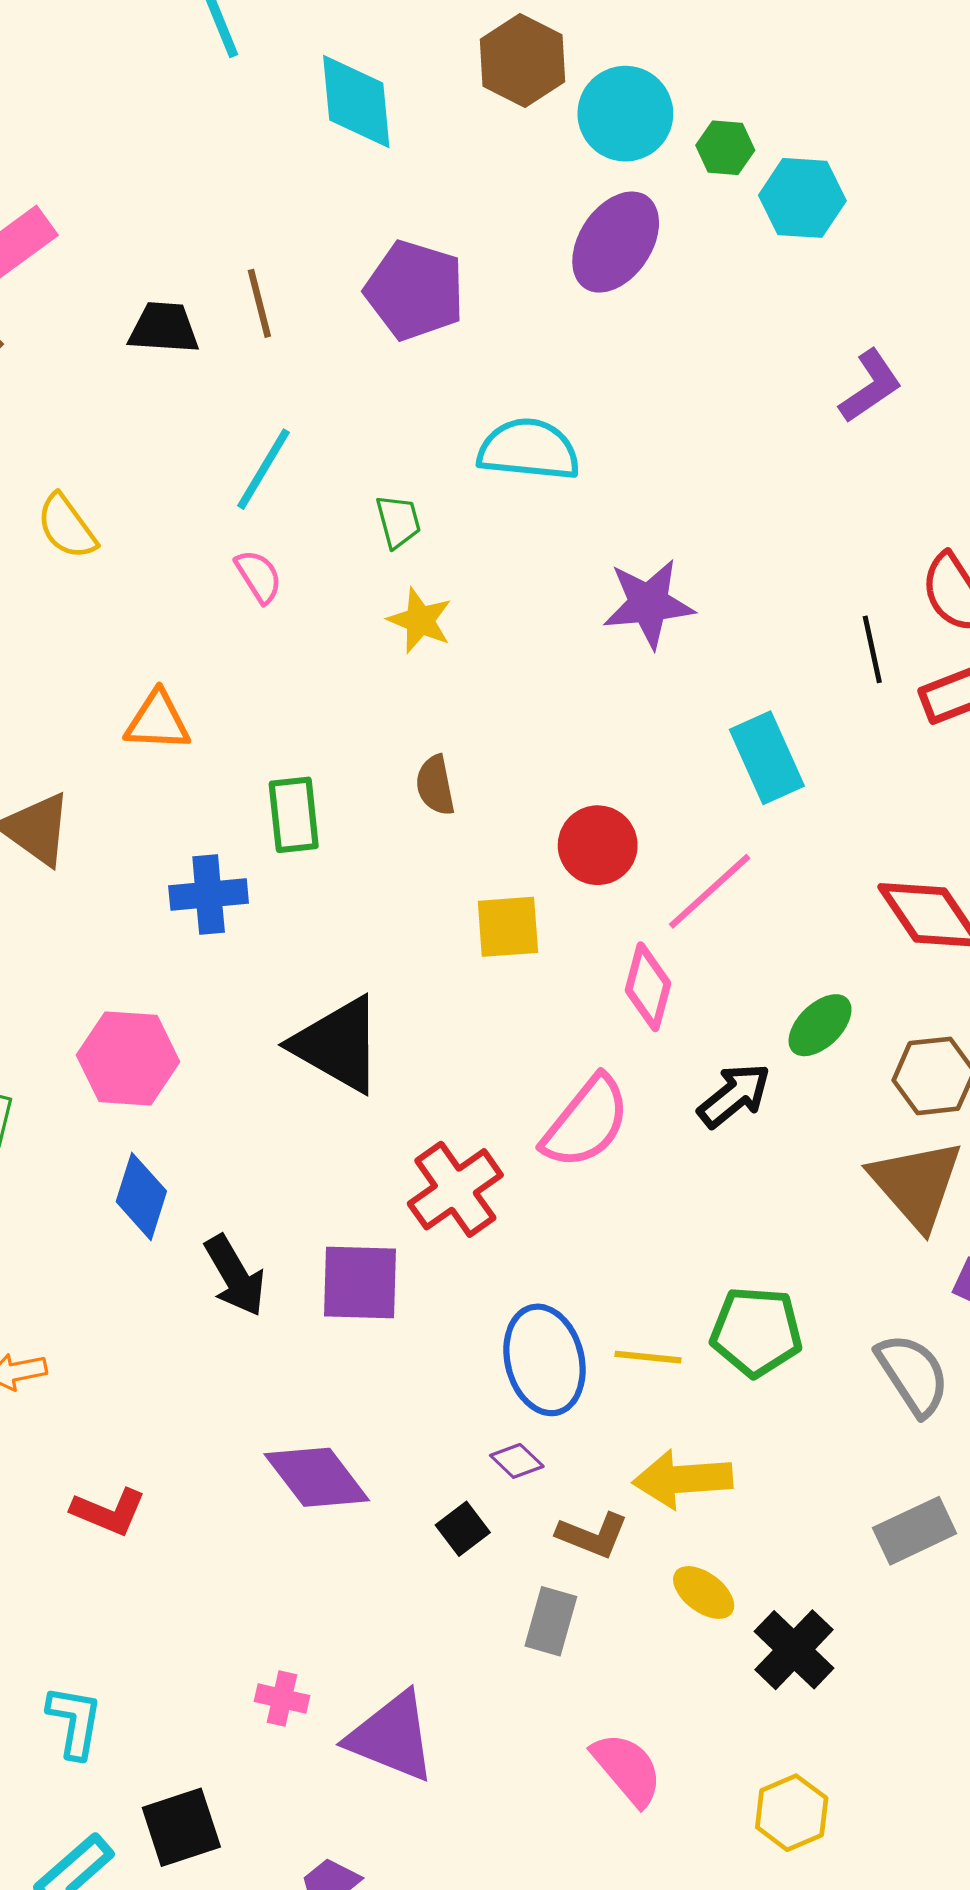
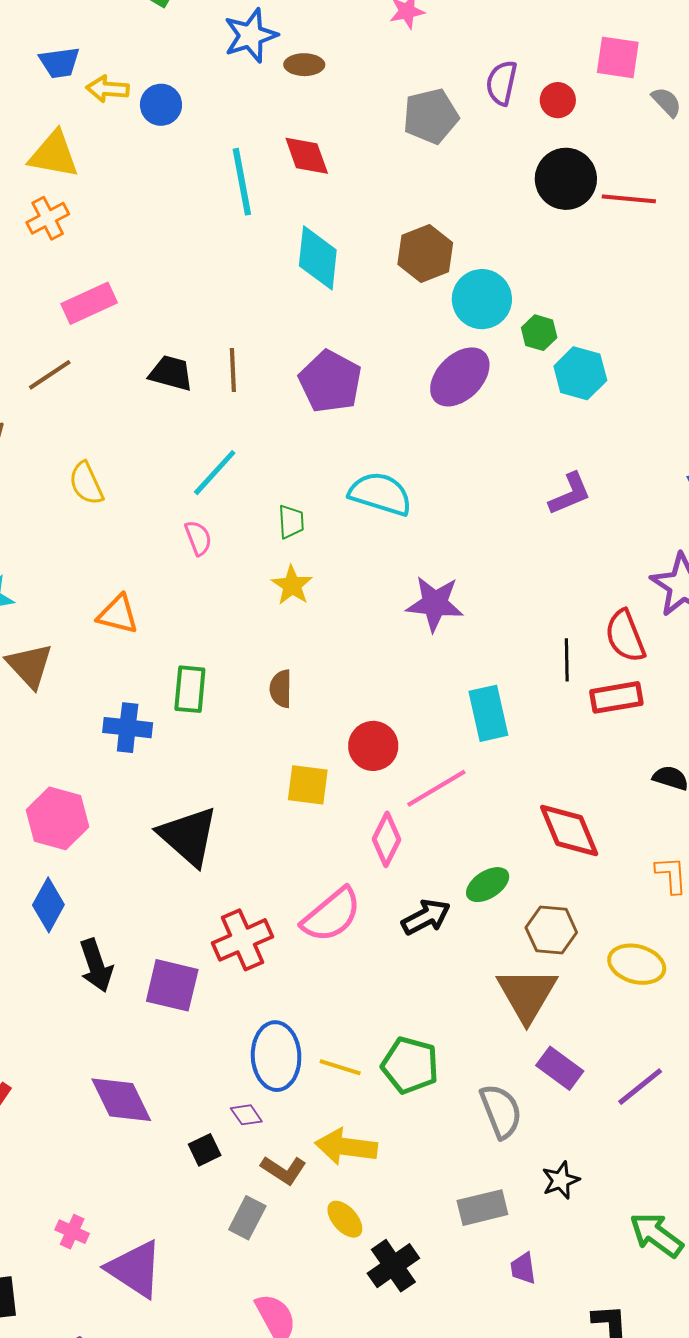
purple L-shape: (870, 386) -> (570, 494), moved

